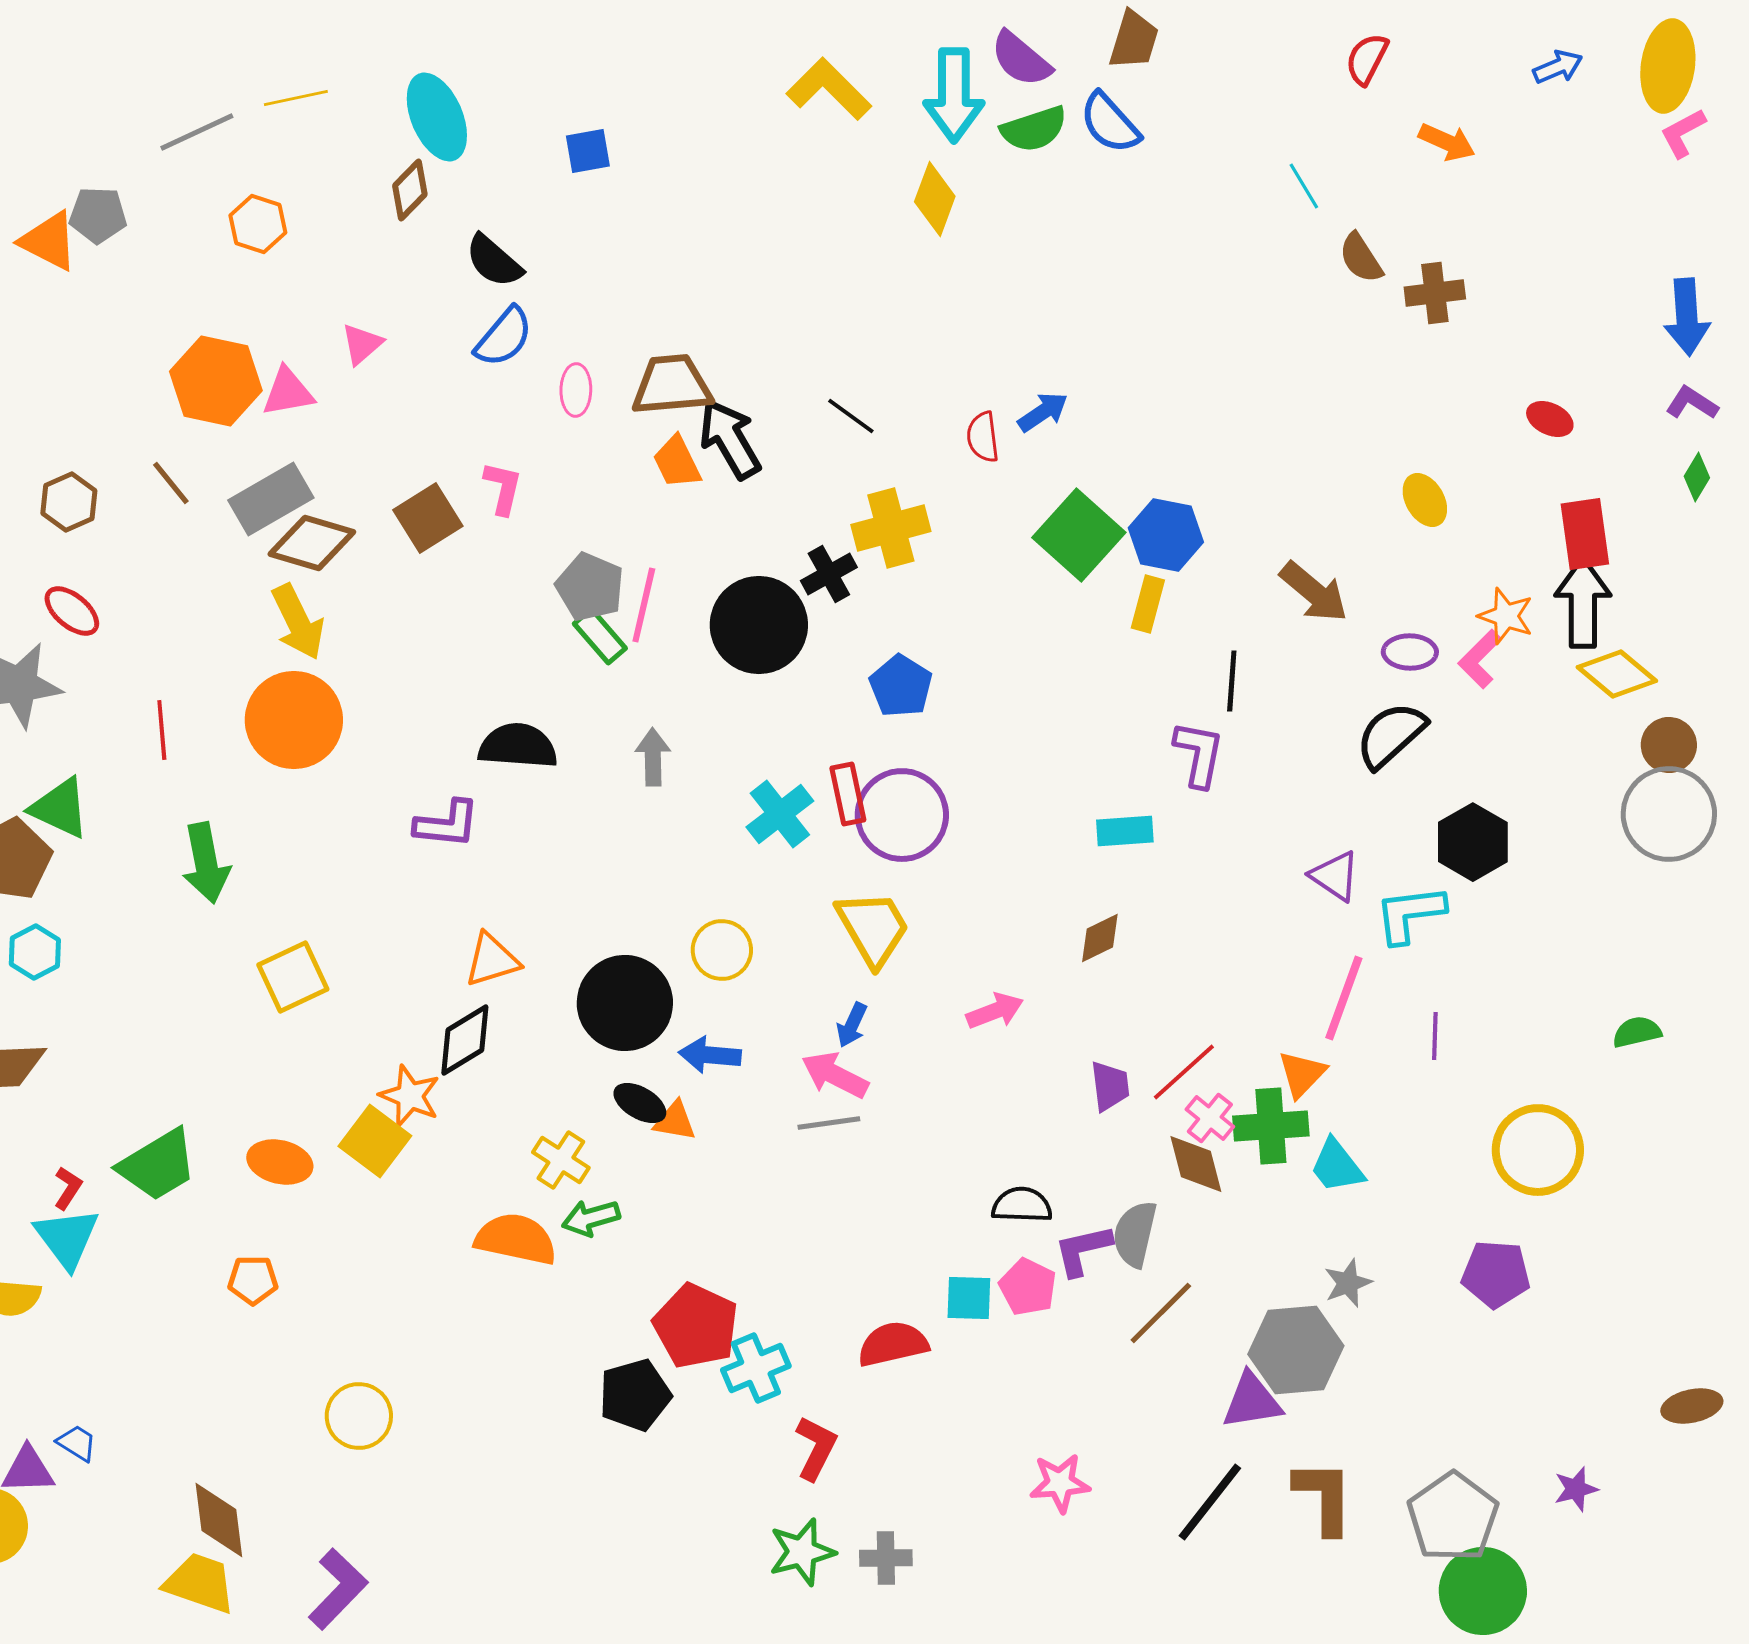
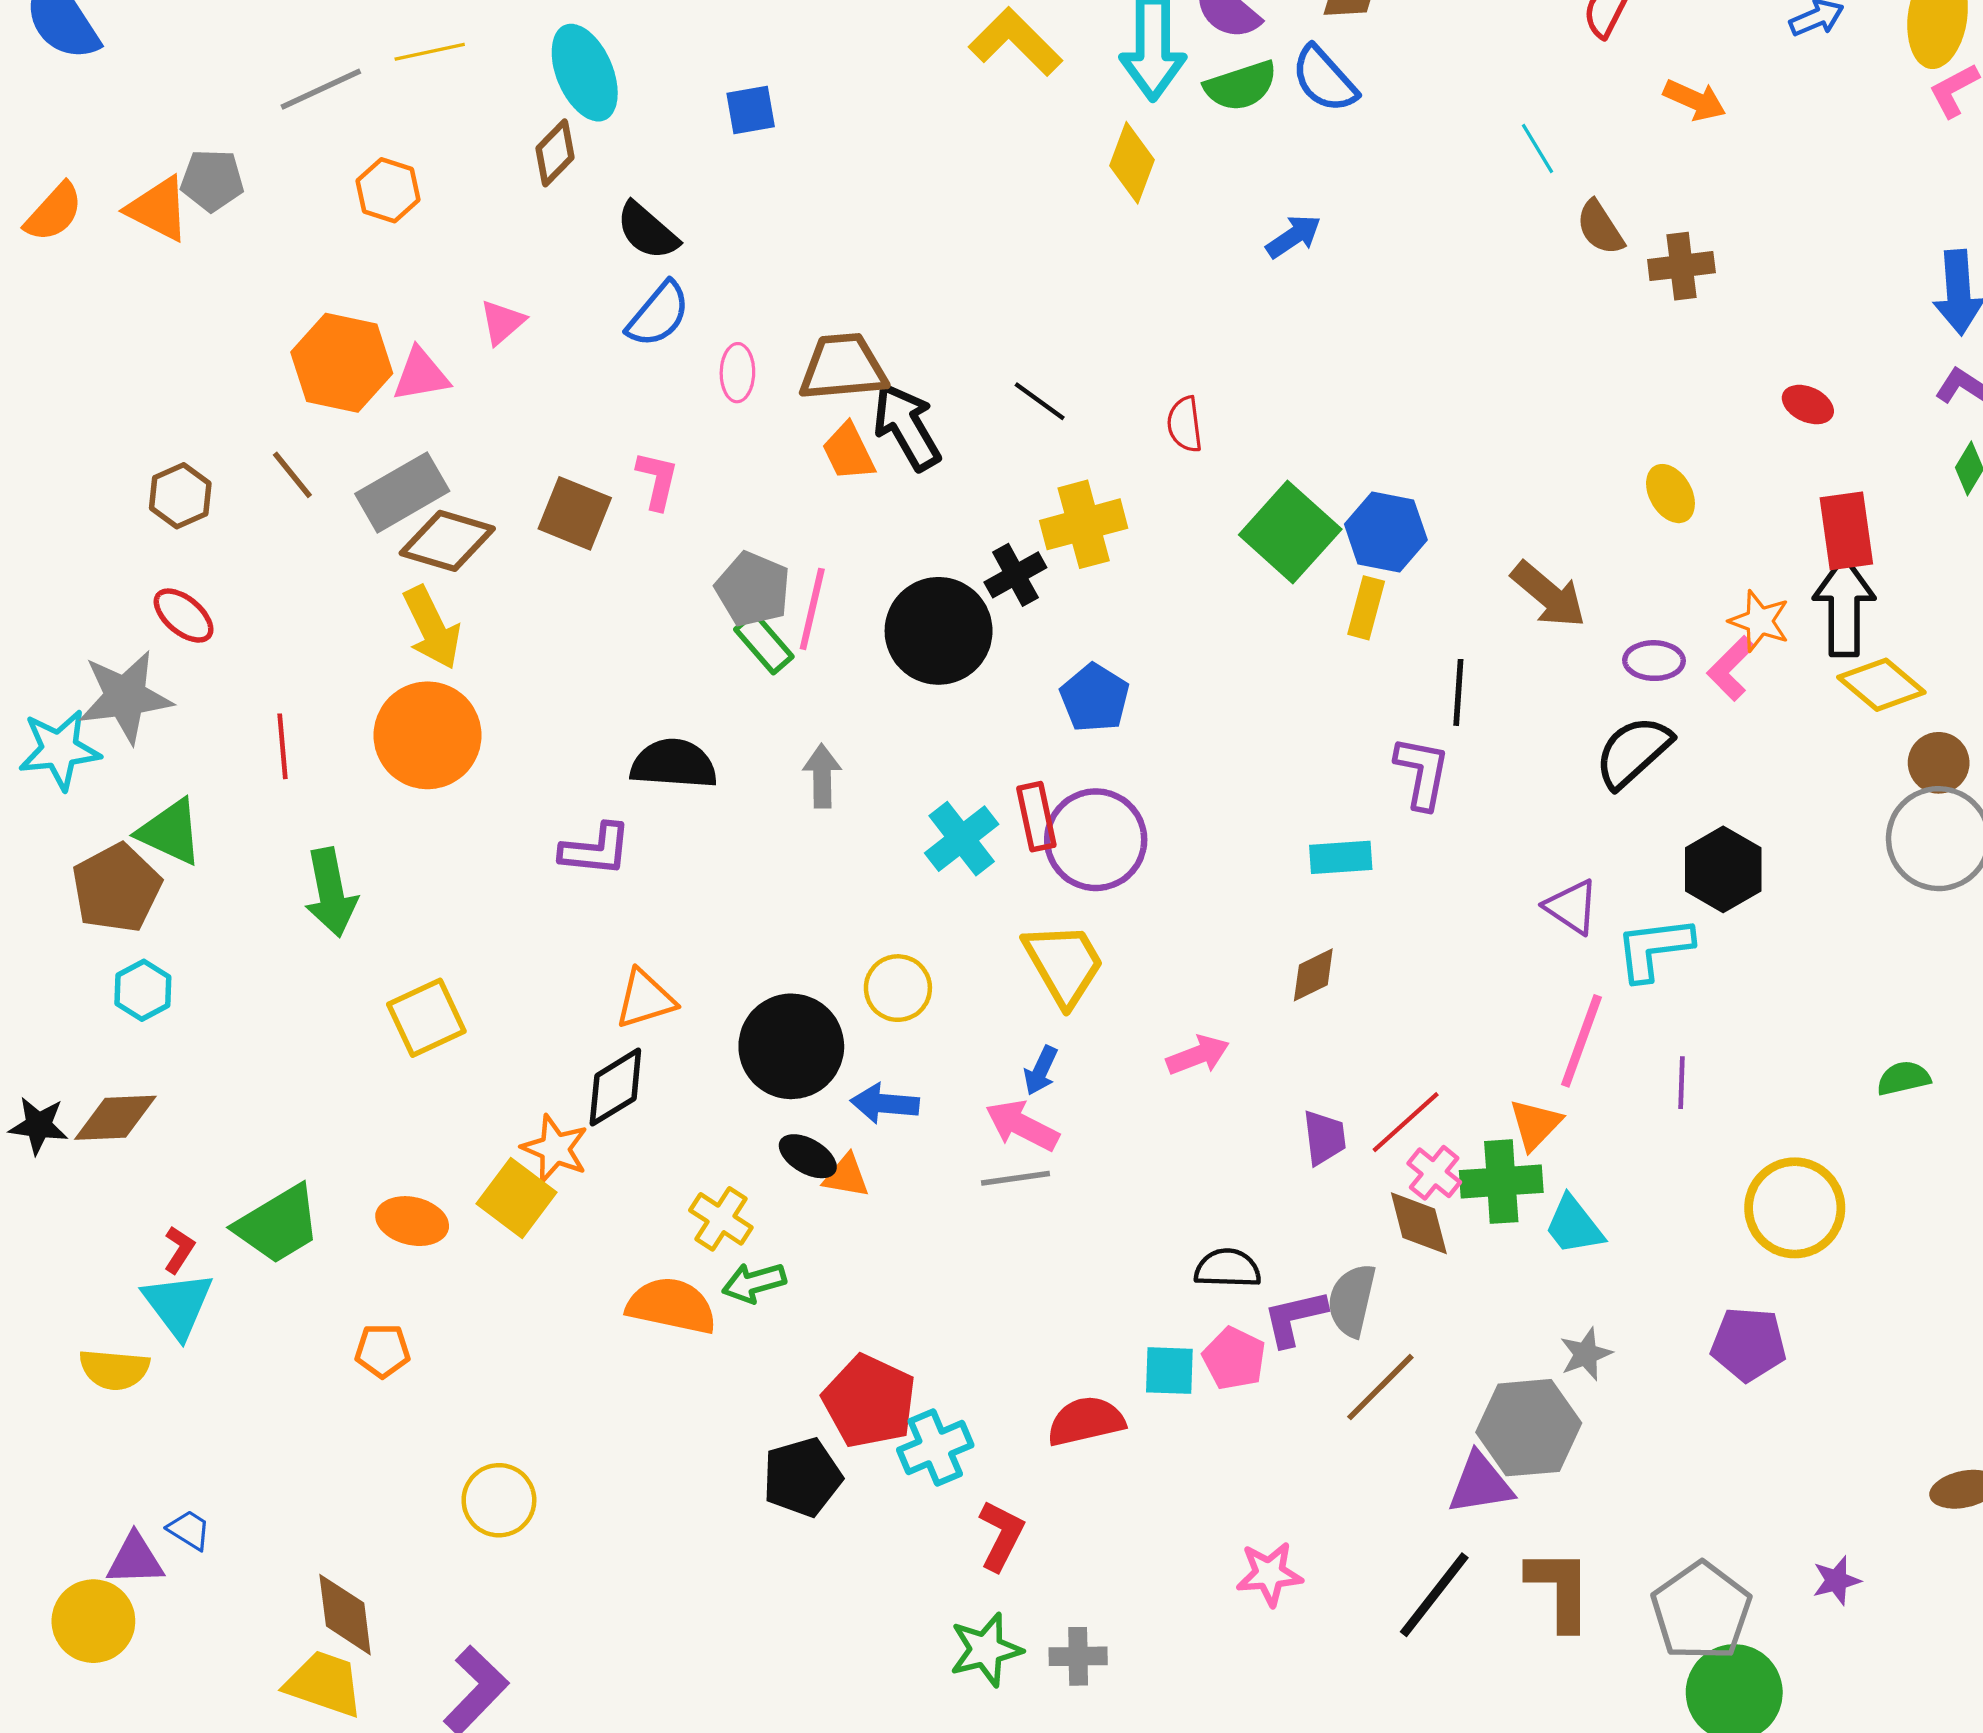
blue arrow: (1043, 412) -> (1294, 236), moved
brown square: (428, 518) -> (575, 513), turned -36

